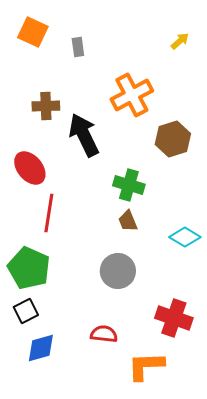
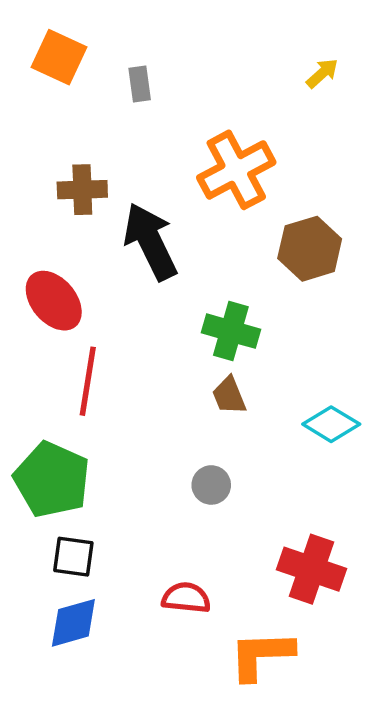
gray circle: (118, 271) -> (211, 485), size x0.6
black square: (26, 311) -> (73, 557), moved, turned 35

